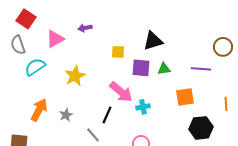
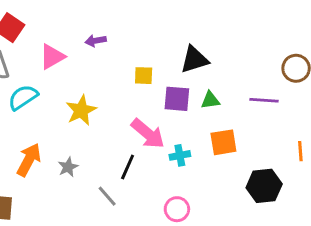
orange square: (185, 97) -> (223, 142), moved

